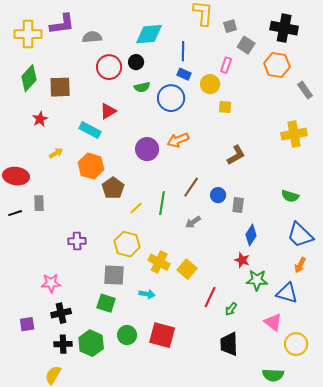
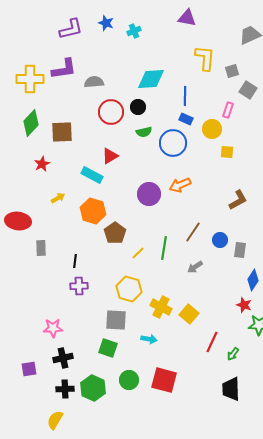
black line: (15, 213) -> (75, 261), moved, turned -64

